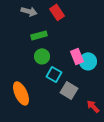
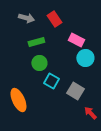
pink rectangle: (77, 56) -> (76, 40), moved, turned -42
cyan circle: (88, 61) -> (85, 58), moved
gray square: (69, 90) -> (75, 91), moved

